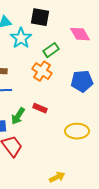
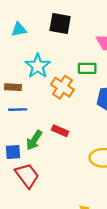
cyan star: (21, 38) -> (38, 66), moved
green rectangle: (51, 50) -> (87, 68), moved, turned 35

